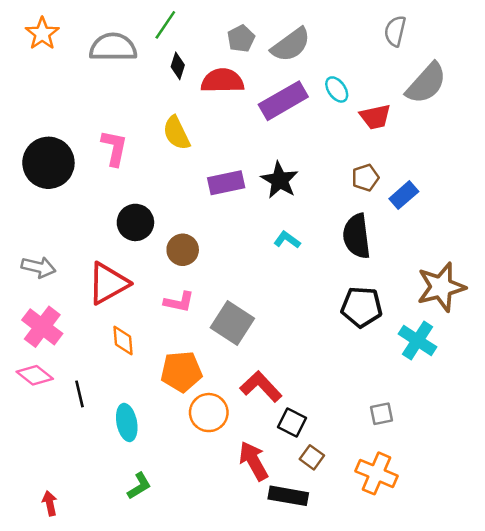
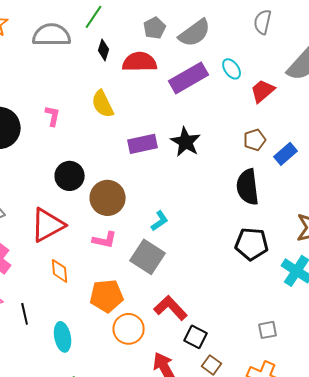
gray semicircle: (395, 31) -> (263, 22), moved
red trapezoid: (375, 117) -> (263, 91), turned 152
pink L-shape: (114, 148) -> (53, 116), size x0.7
cyan L-shape: (287, 240) -> (160, 221), moved, turned 110
brown circle: (183, 250) -> (108, 198), size x1.4

